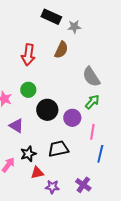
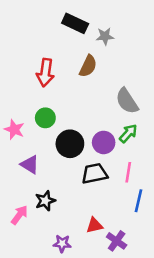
purple circle: (72, 118) -> (104, 142), moved
black trapezoid: (58, 149) -> (95, 174), moved
red triangle: (37, 173) -> (95, 225), moved
purple star: (52, 187) -> (62, 243), moved

